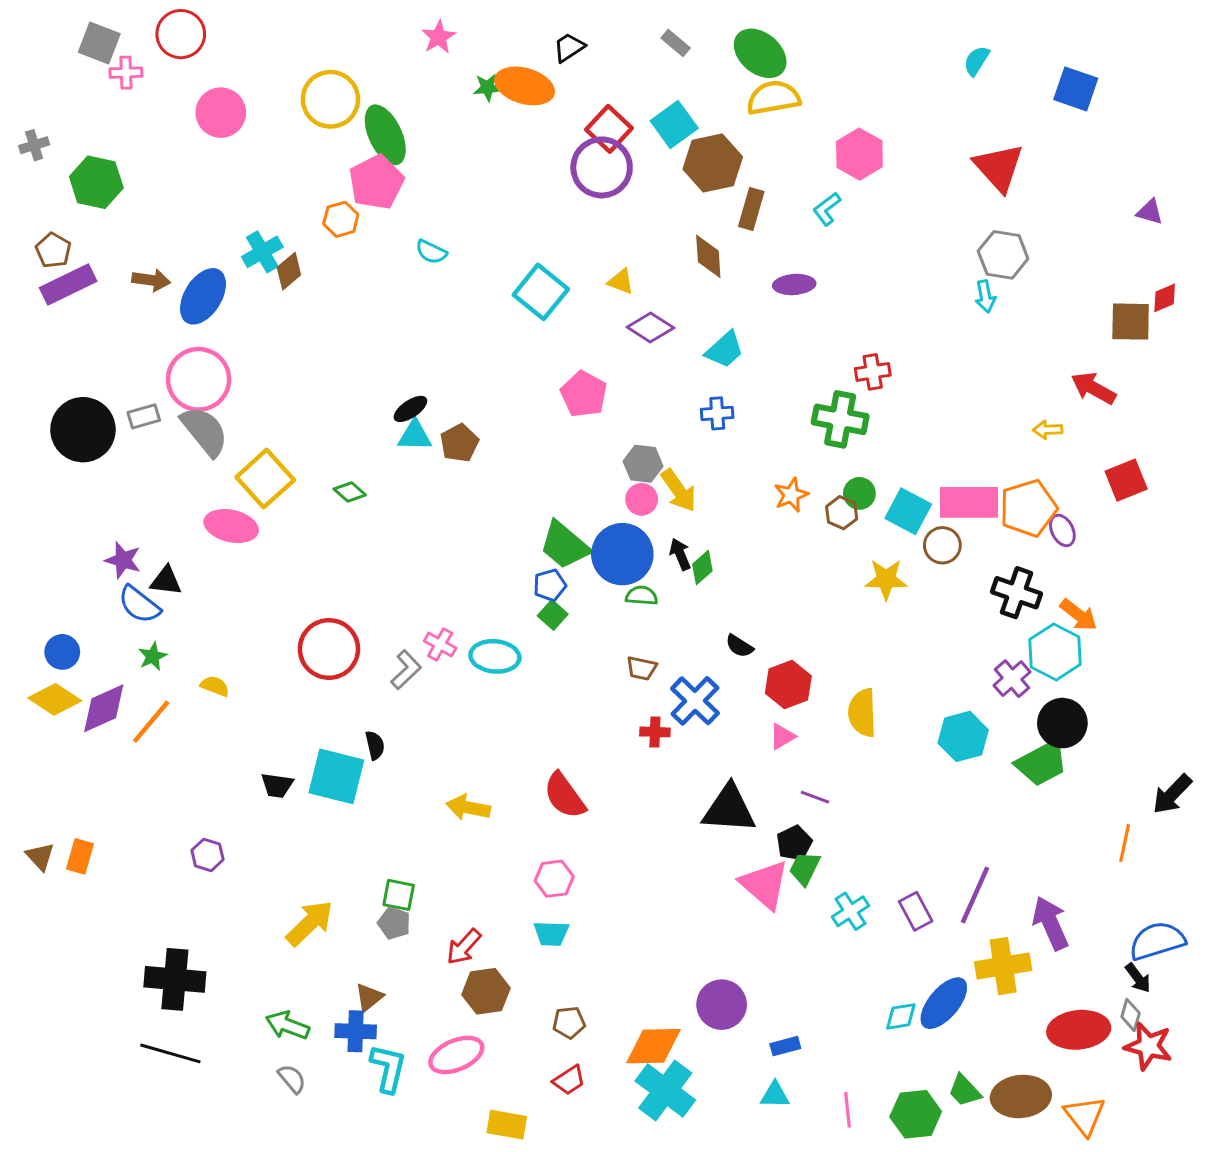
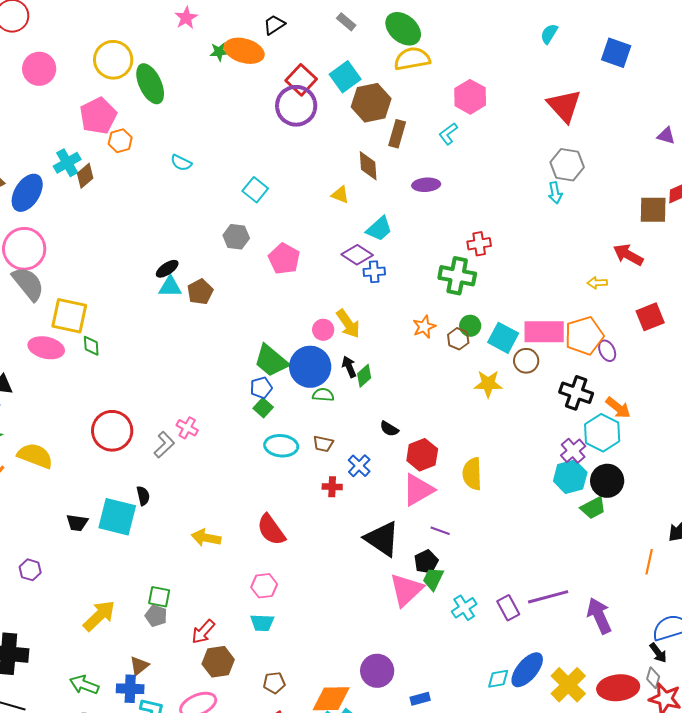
pink pentagon: (376, 182) -> (98, 116), moved
yellow triangle: (621, 282) -> (340, 195), moved
cyan square: (541, 292) -> (255, 190), size x0.7
purple diamond: (650, 327) -> (357, 255), moved
gray hexagon: (643, 464) -> (236, 237), moved
yellow square: (265, 479) -> (69, 316), turned -36
green diamond: (350, 492) -> (91, 346), moved, turned 45
cyan ellipse: (495, 656) -> (281, 446), moved
yellow semicircle: (215, 686) -> (35, 456), size x1.8
blue cross: (695, 701) -> (359, 466), size x0.7
pink triangle: (782, 736) -> (418, 490), size x1.8
cyan hexagon: (963, 736) -> (570, 477), moved
green trapezoid: (1042, 763) -> (593, 508), size x0.7
black triangle: (729, 809) -> (382, 539), turned 30
pink triangle: (765, 885) -> (406, 590), turned 36
purple line: (975, 895) -> (548, 597), turned 51
yellow cross: (1003, 966) -> (568, 685), moved, turned -36

